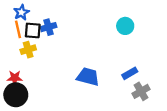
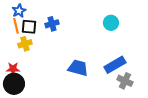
blue cross: (49, 27) -> (52, 24), moved
blue rectangle: (130, 73) -> (115, 65), size x1.5
gray cross: (141, 91) -> (125, 81), turned -35

